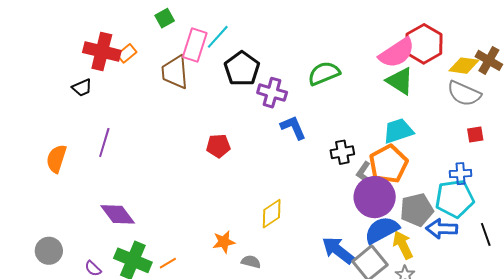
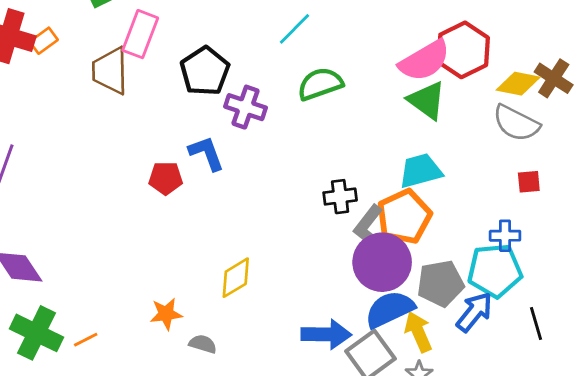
cyan line: (218, 37) -> (295, 29), moved
blue L-shape: (293, 127) -> (206, 153), moved
gray L-shape: (363, 172) -> (368, 226), size x1.4
blue arrow: (442, 229) -> (474, 312), turned 124
blue arrow: (338, 250) -> (326, 334), turned 140

